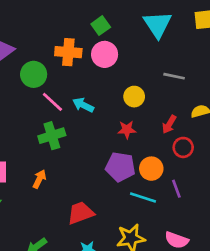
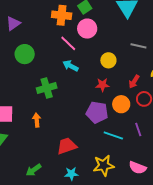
orange cross: (68, 52) -> (62, 15), moved
green circle: (34, 74) -> (25, 54), moved
pink line: (52, 102) -> (68, 43), moved
orange circle: (151, 169) -> (121, 104), moved
orange arrow: (39, 179) -> (37, 120), turned -32

